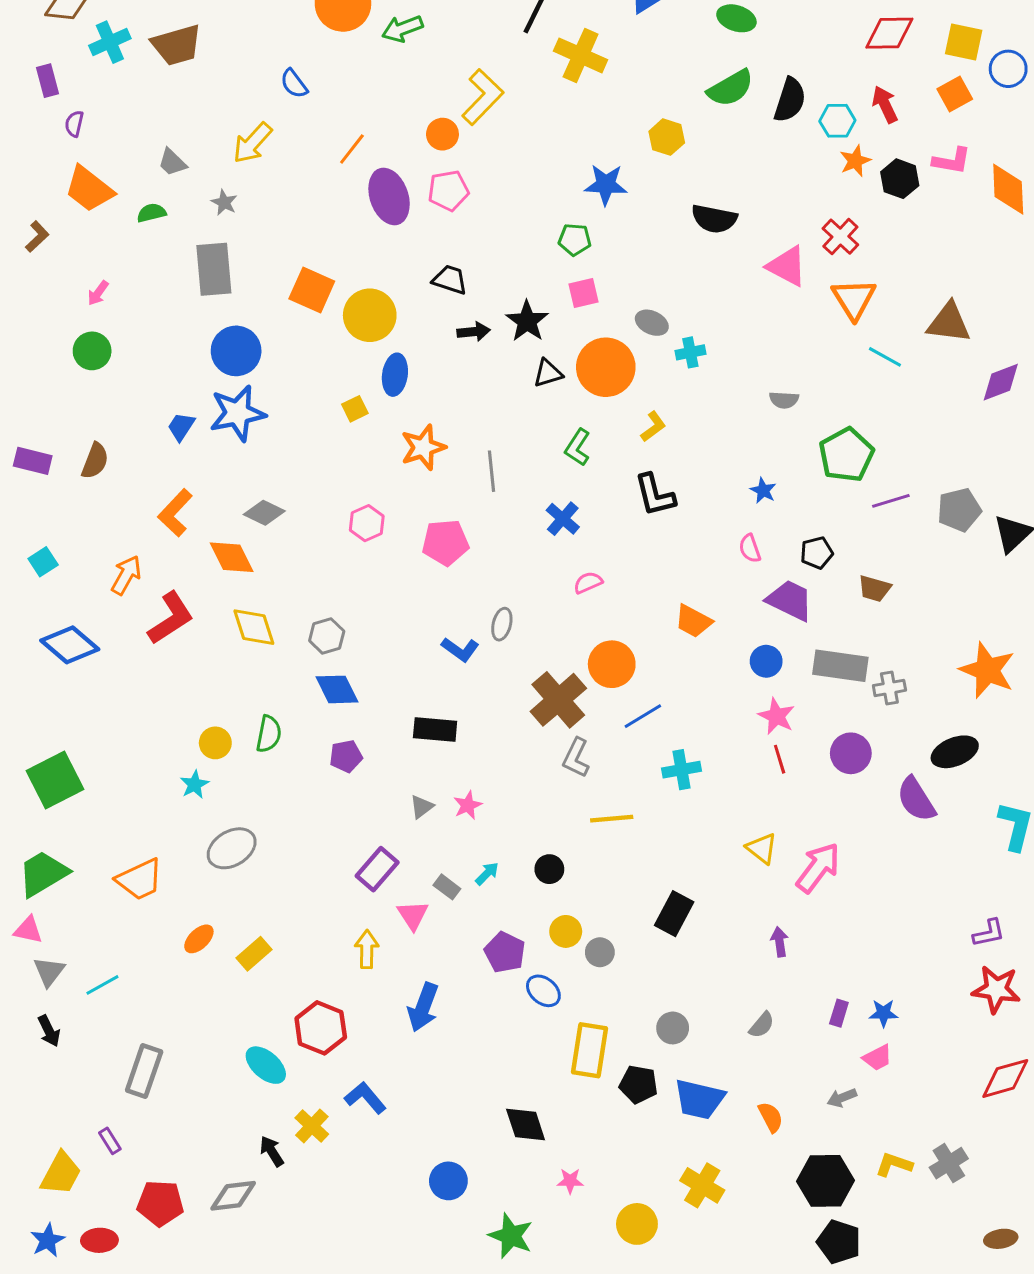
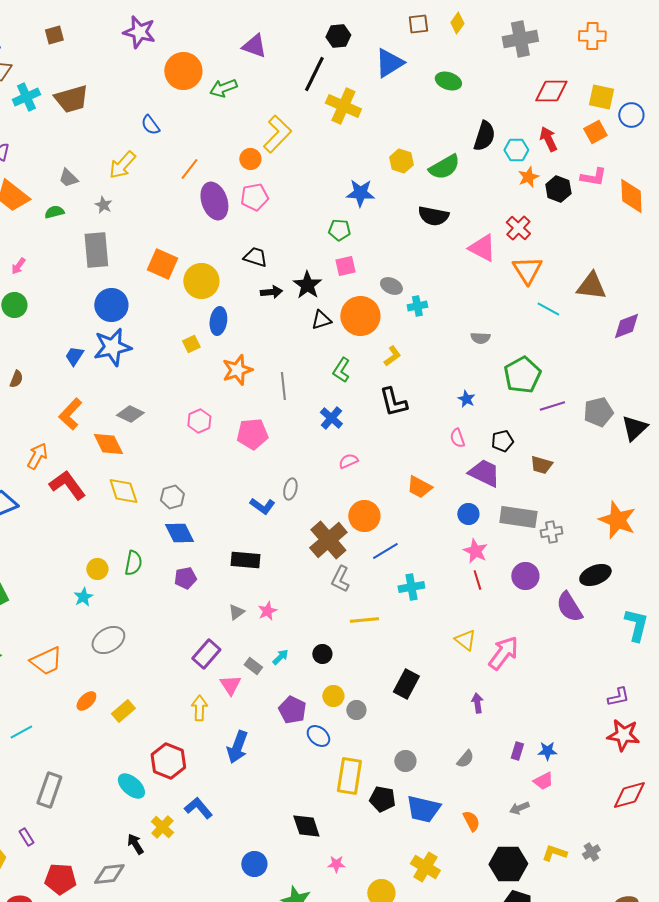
green semicircle: (731, 88) -> (444, 167), moved
brown semicircle: (95, 461) -> (16, 379), size x0.7
red L-shape: (171, 618) -> (67, 485), turned -93
gray cross: (949, 1163) -> (591, 852), size x0.7

